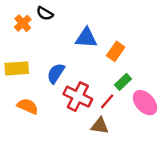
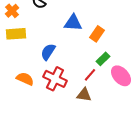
orange cross: (23, 23) -> (12, 11), moved
yellow rectangle: (17, 68) -> (16, 34), moved
red cross: (78, 97) -> (55, 79), moved

